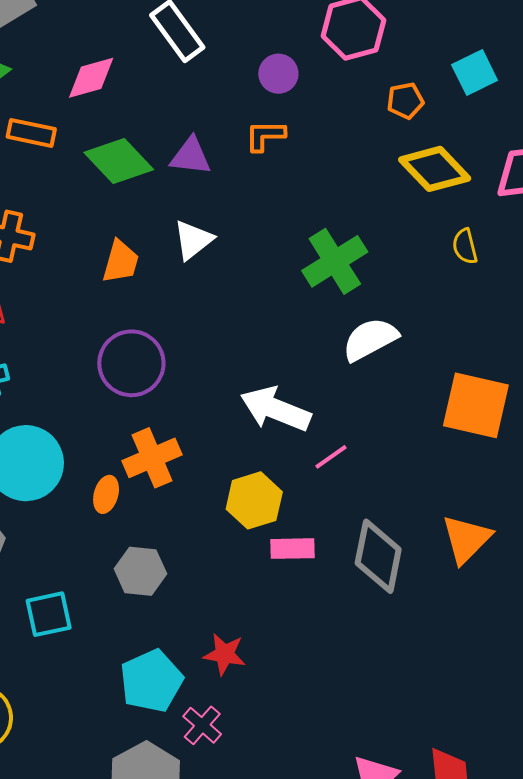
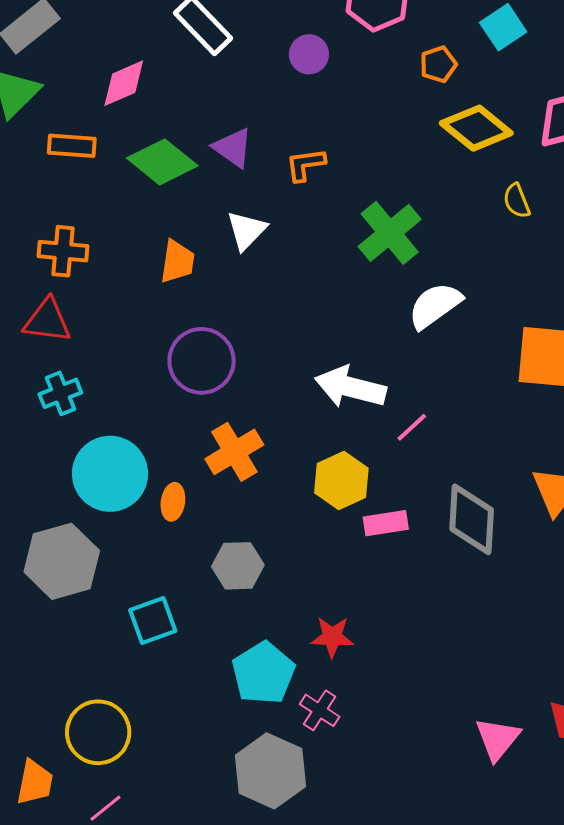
orange L-shape: (265, 136) -> (305, 164), moved
purple triangle: (191, 156) -> (233, 148), turned 36
orange ellipse: (106, 494) -> (173, 502), moved

